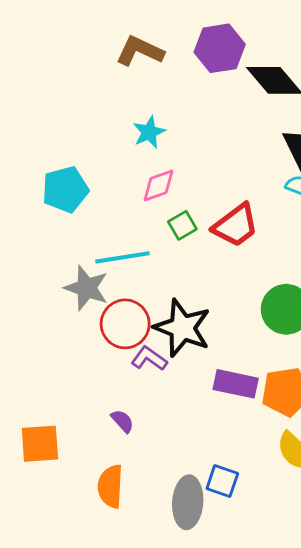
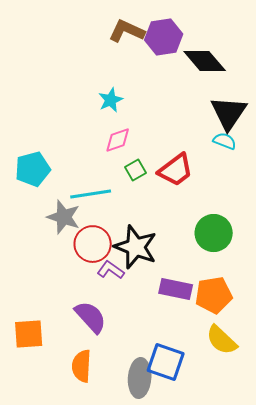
brown L-shape: (140, 51) -> (127, 31), moved
cyan pentagon: (65, 189) -> (33, 169), moved
purple semicircle: (122, 421) -> (91, 317), size x1.8
blue square: (222, 481) -> (166, 362), size x1.5

